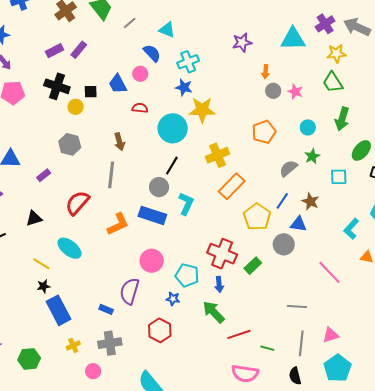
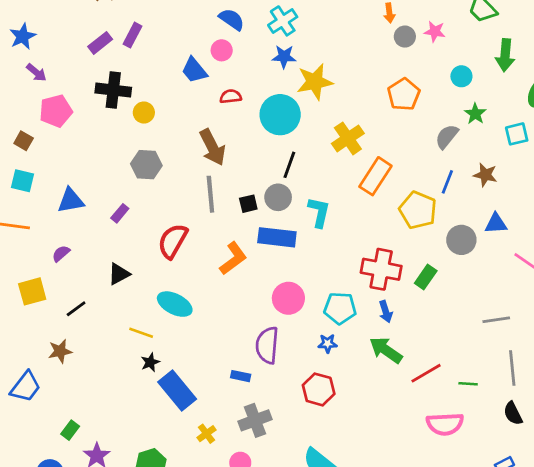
black square: (91, 92) -> (248, 204), moved
brown arrow: (119, 142) -> (212, 147), size x1.5
blue triangle: (298, 224) -> (496, 224), moved

